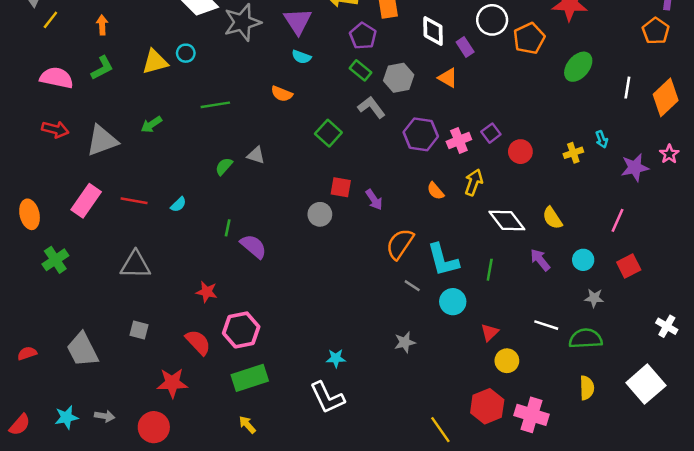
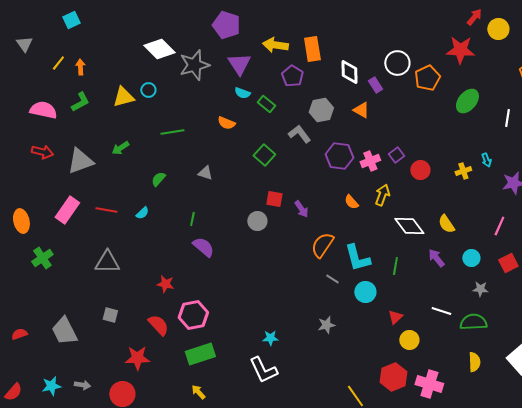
yellow line: (50, 20) -> (58, 63), moved
green rectangle: (360, 70) -> (266, 104), moved
green semicircle: (224, 166) -> (158, 179), moved
green line: (228, 228) -> (192, 219), moved

